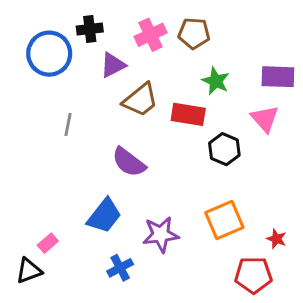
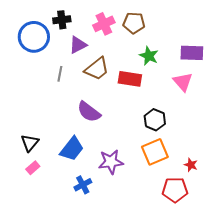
gray line: (68, 124) -> (60, 74), moved
black hexagon: (224, 149) -> (155, 120), moved
black triangle: (29, 271) -> (30, 143), moved, turned -30

